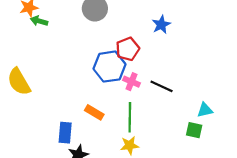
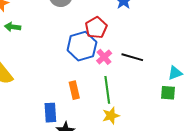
green arrow: (39, 21) -> (13, 27), moved
pink cross: (131, 82) -> (104, 57), turned 35
orange rectangle: (94, 112) -> (74, 90), turned 54

